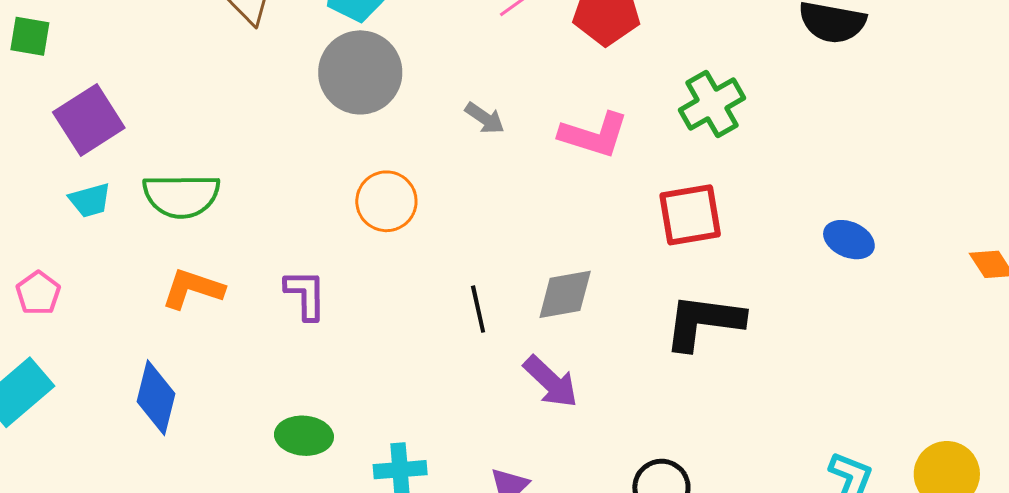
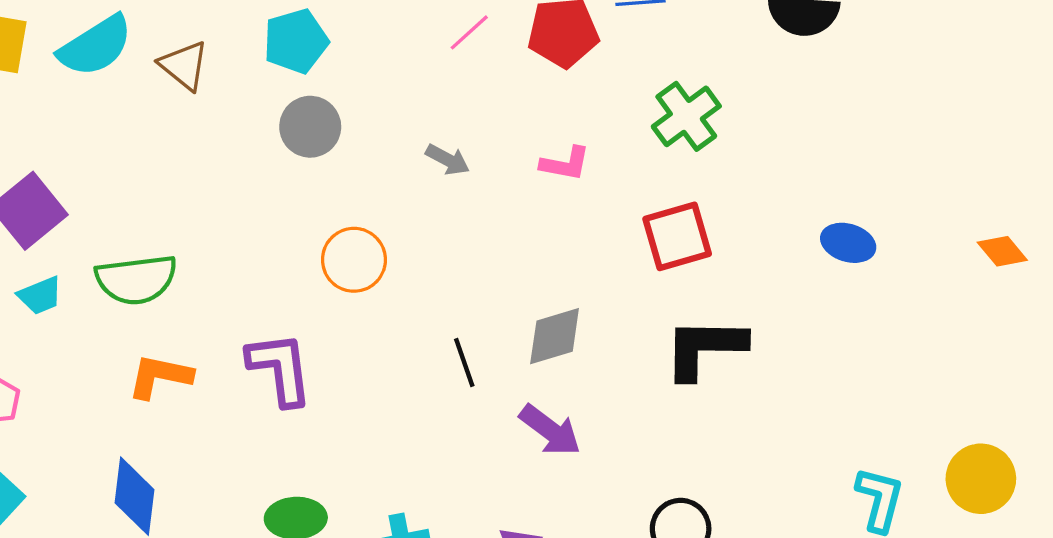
gray circle: (360, 72) -> (310, 127), size x0.7
pink L-shape: (594, 135) -> (565, 164), size x0.7
purple L-shape: (306, 295) -> (280, 369), size x1.4

